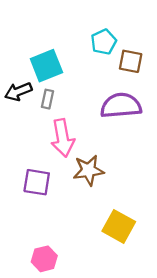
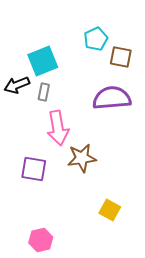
yellow square: (119, 226) -> (110, 210), size x0.7

